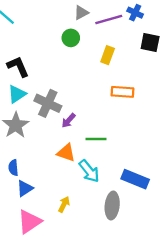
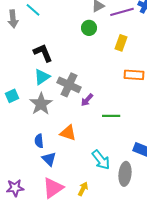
orange triangle: (66, 153) -> (68, 133), moved
cyan arrow: (89, 171) -> (101, 160), moved
blue triangle: (25, 188) -> (49, 159), turned -42
yellow arrow: (64, 204) -> (83, 189), moved

